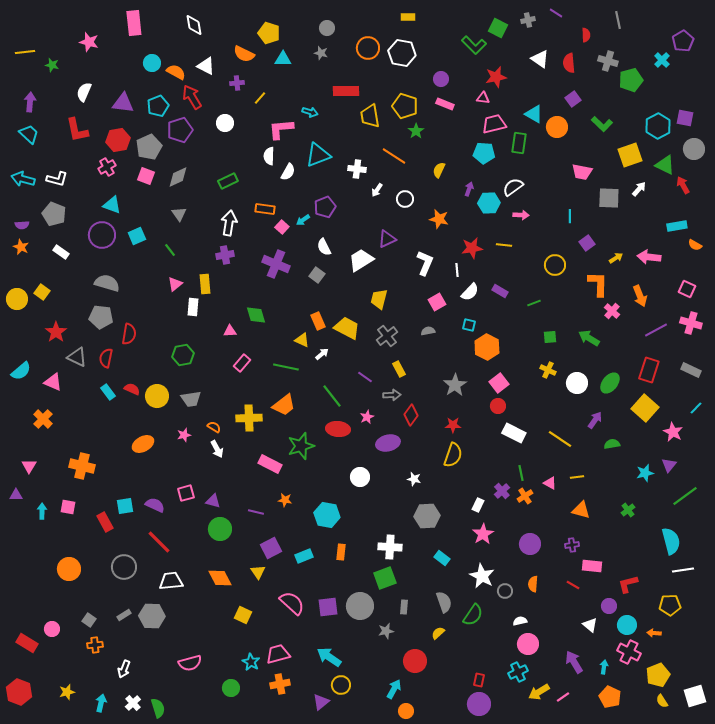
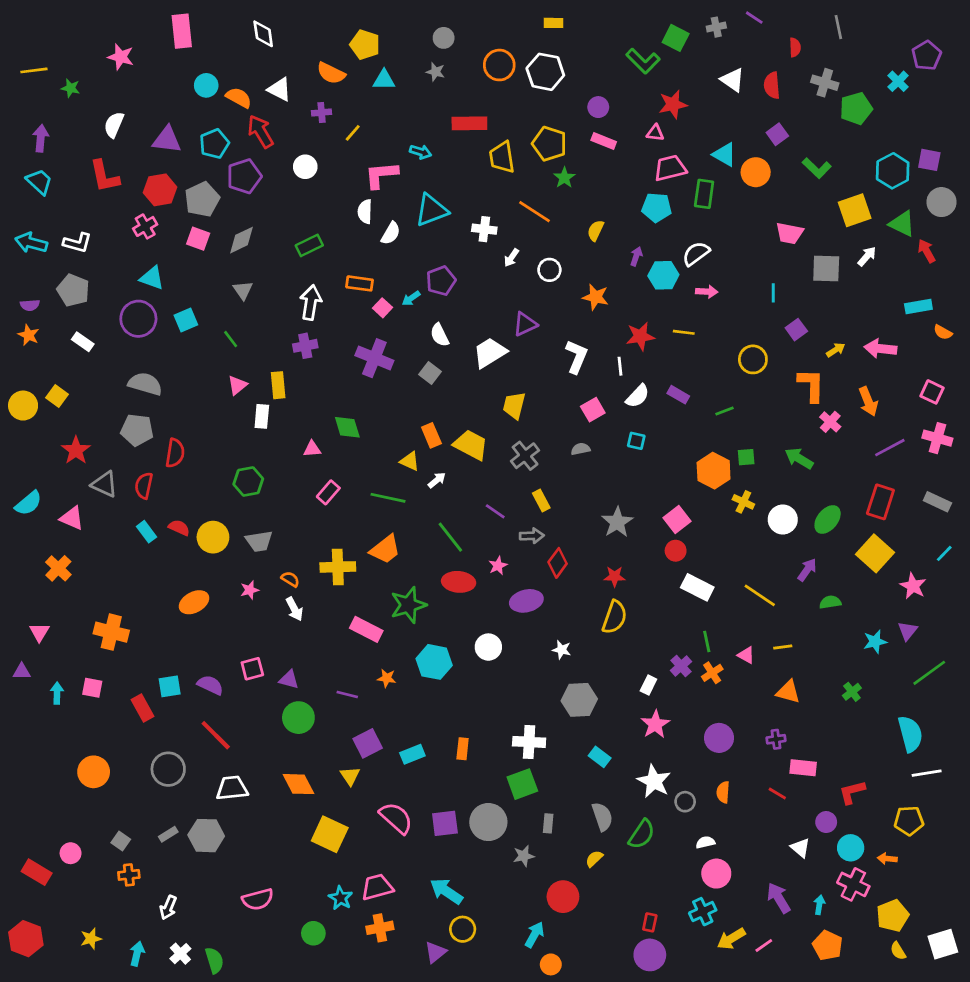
orange hexagon: (487, 347) -> (714, 471), moved
cyan hexagon: (327, 515) -> (434, 662), moved
yellow square: (243, 615) -> (330, 834), size x1.5

